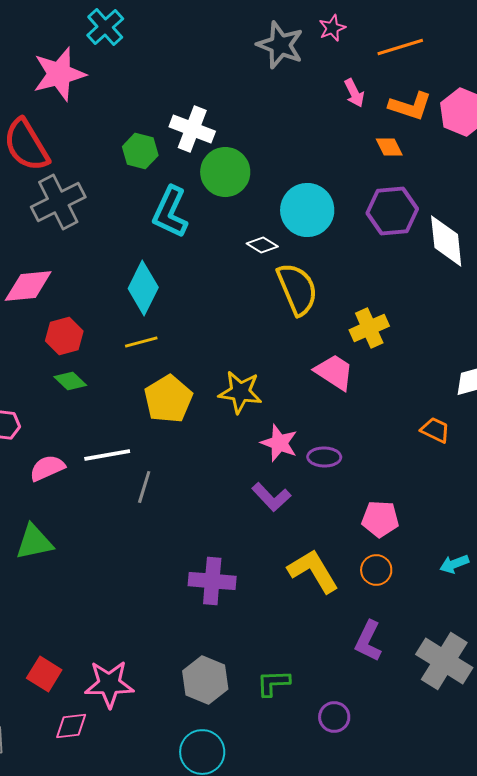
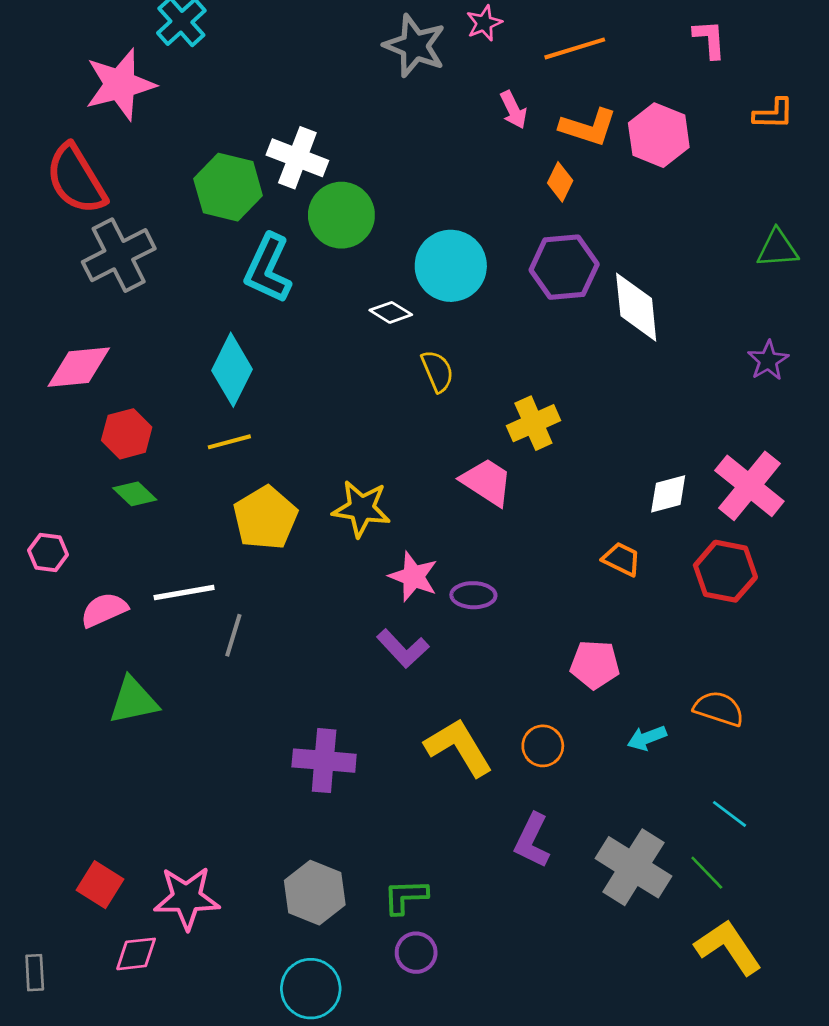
orange diamond: (389, 147) -> (560, 182), turned 52
green hexagon: (140, 151) -> (228, 187), size x1.4
yellow semicircle: (297, 289) -> (437, 371), size x0.6
pink pentagon: (380, 519) -> (595, 665), moved
green triangle: (34, 542) -> (133, 701), moved
purple circle: (334, 717) -> (416, 953), moved

